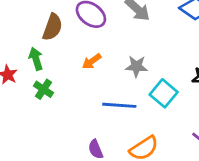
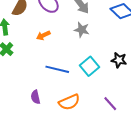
gray star: (136, 66) -> (82, 30), moved

